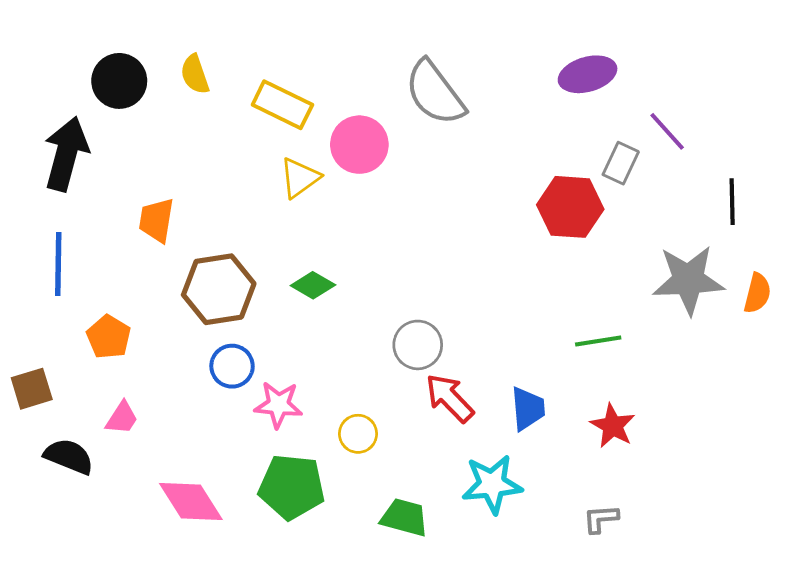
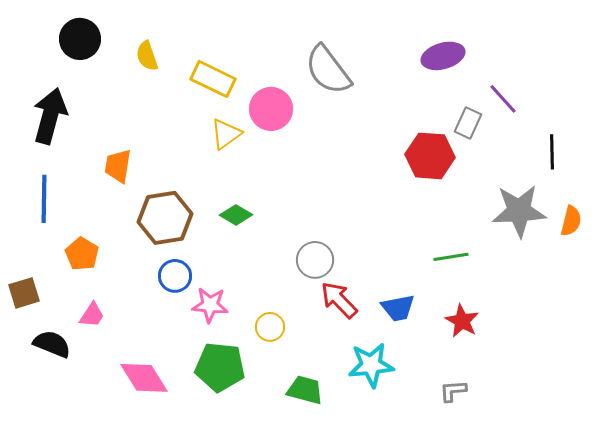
black circle: (119, 81) -> (80, 39), moved
blue trapezoid: (528, 409) -> (398, 308), turned 84

